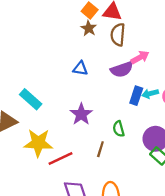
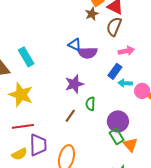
purple semicircle: (122, 69) -> (88, 53), moved
blue rectangle: (136, 96) -> (115, 71), moved
purple star: (81, 114) -> (74, 84), moved
red line: (61, 159) -> (23, 126), moved

